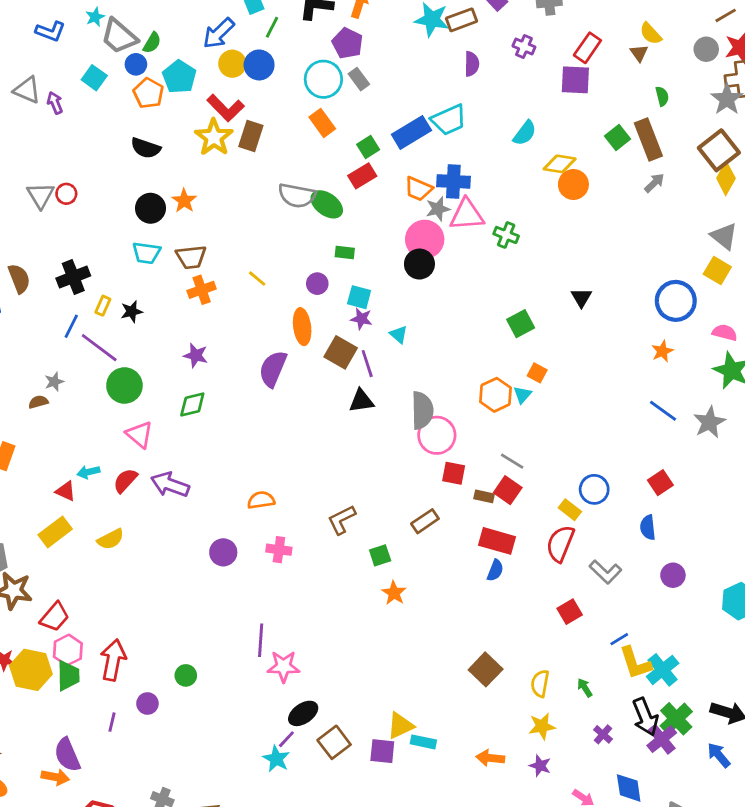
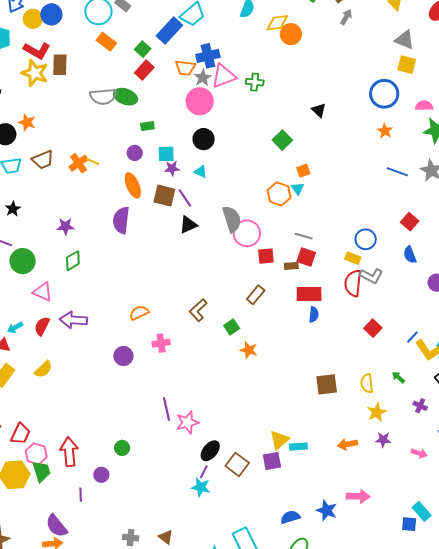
black circle: (419, 264) -> (204, 139), moved
orange cross: (202, 290) -> (79, 163), moved
orange square: (537, 373) -> (303, 171), turned -32
gray L-shape: (605, 572) -> (371, 276), moved
brown square: (486, 669) -> (327, 384), turned -35

